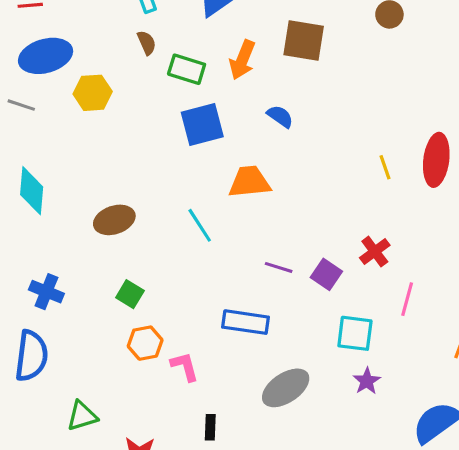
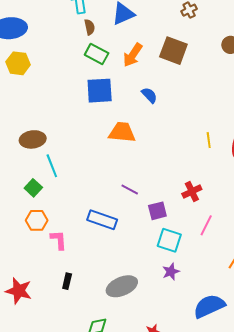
brown semicircle: (147, 43) -> (90, 27), moved
yellow hexagon: (93, 93) -> (18, 63), moved
cyan line: (200, 225) -> (52, 166), moved
purple square: (326, 274) -> (157, 211), moved, turned 30
gray ellipse: (286, 388) -> (122, 286), moved

